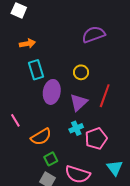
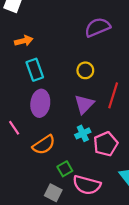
purple ellipse: (52, 92) -> (40, 103), moved
green square: (51, 159) -> (65, 169), moved

